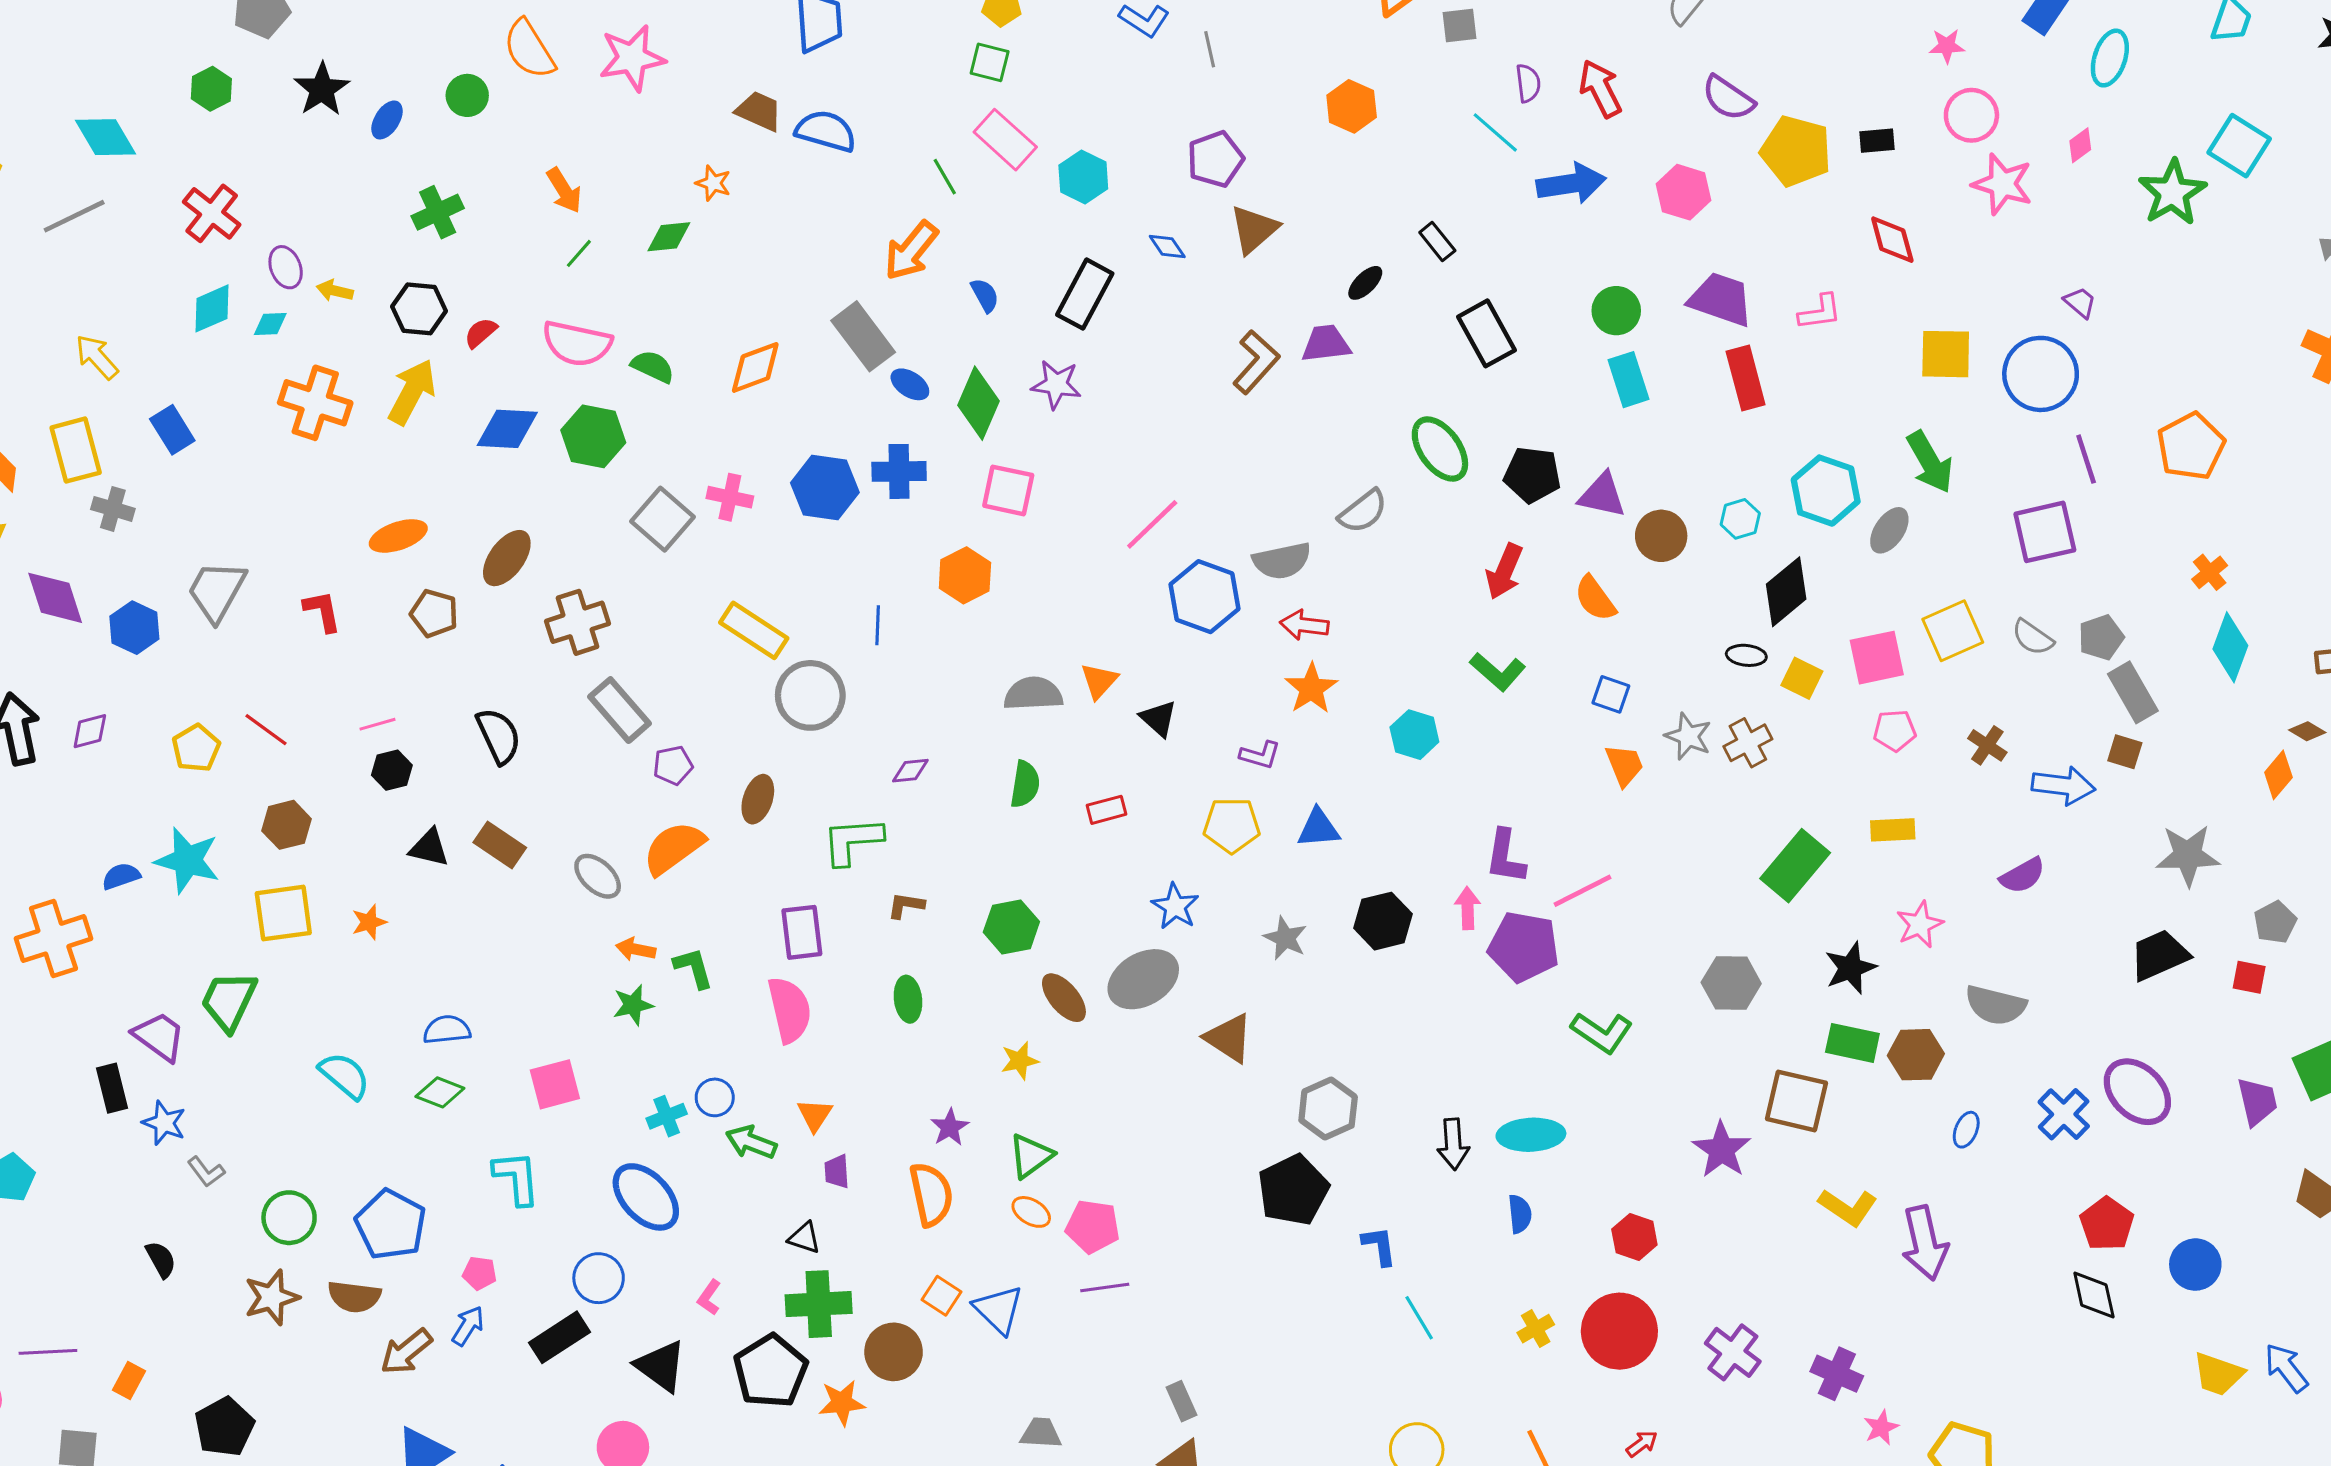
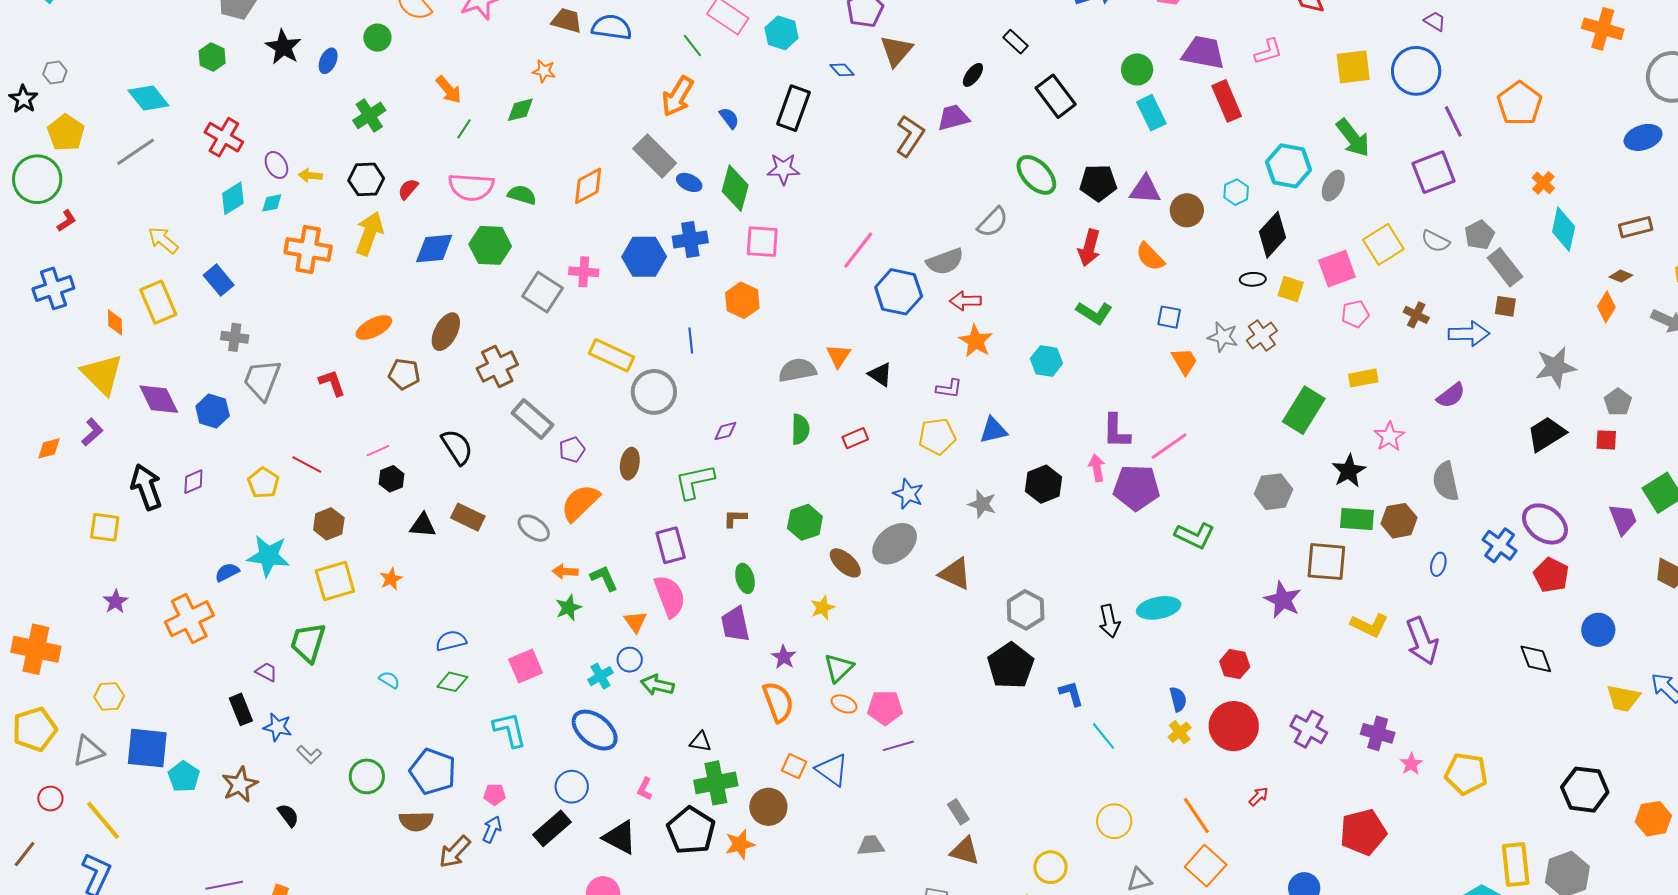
gray cross: (113, 509) -> (235, 337), moved
gray semicircle: (1996, 1005) -> (1446, 481), turned 72
purple trapezoid: (159, 1036) -> (266, 672), size x0.6
cyan semicircle: (345, 1076) -> (389, 680), size x0.6
orange triangle: (815, 1115) -> (635, 622), moved
purple trapezoid: (837, 1171) -> (735, 624), moved, size x1.6
blue semicircle: (1520, 1214) -> (1178, 699), moved
red pentagon: (2107, 1224) -> (1551, 575), moved
brown star: (272, 1297) -> (240, 784), moved

